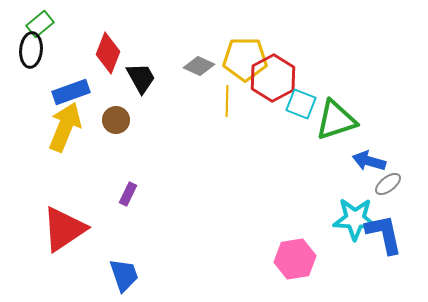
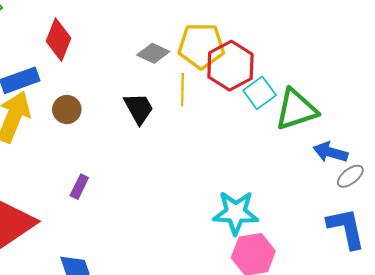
black trapezoid: (141, 78) -> (139, 108), moved
cyan square: (301, 104) -> (260, 93), turned 32
cyan star: (355, 219) -> (236, 213), moved

